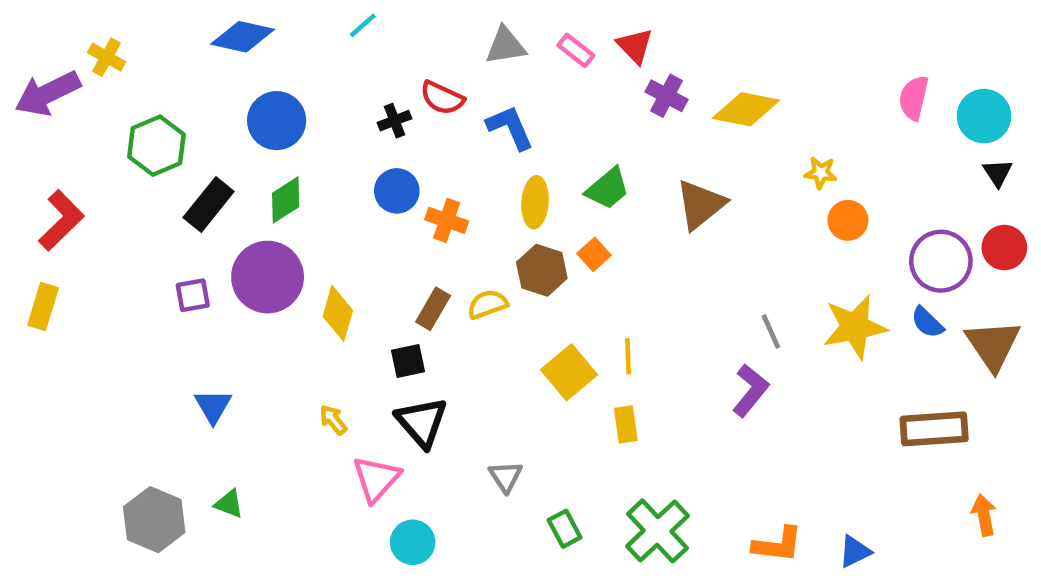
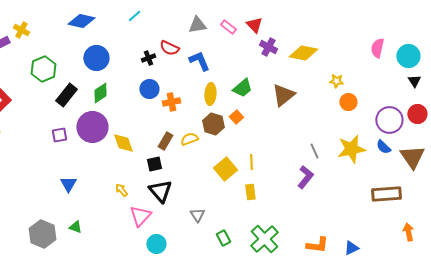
orange cross: (447, 220) -> (171, 102), turned -30
yellow diamond: (338, 313) -> (123, 143), turned -35

